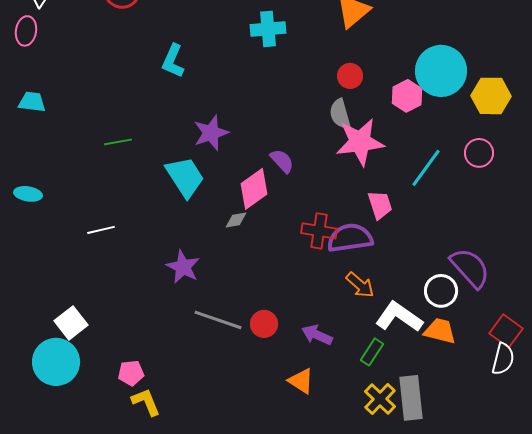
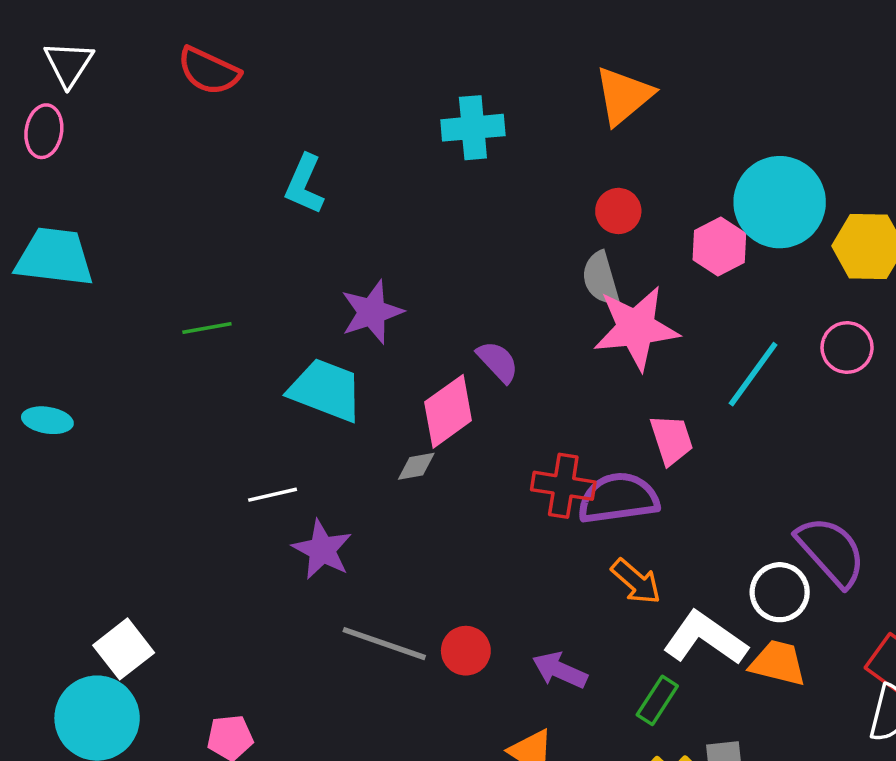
cyan trapezoid: (32, 102) -> (54, 257), size x1.6
cyan trapezoid: (185, 177) -> (326, 390), turned -36
white line: (101, 230) -> (273, 495), moved

